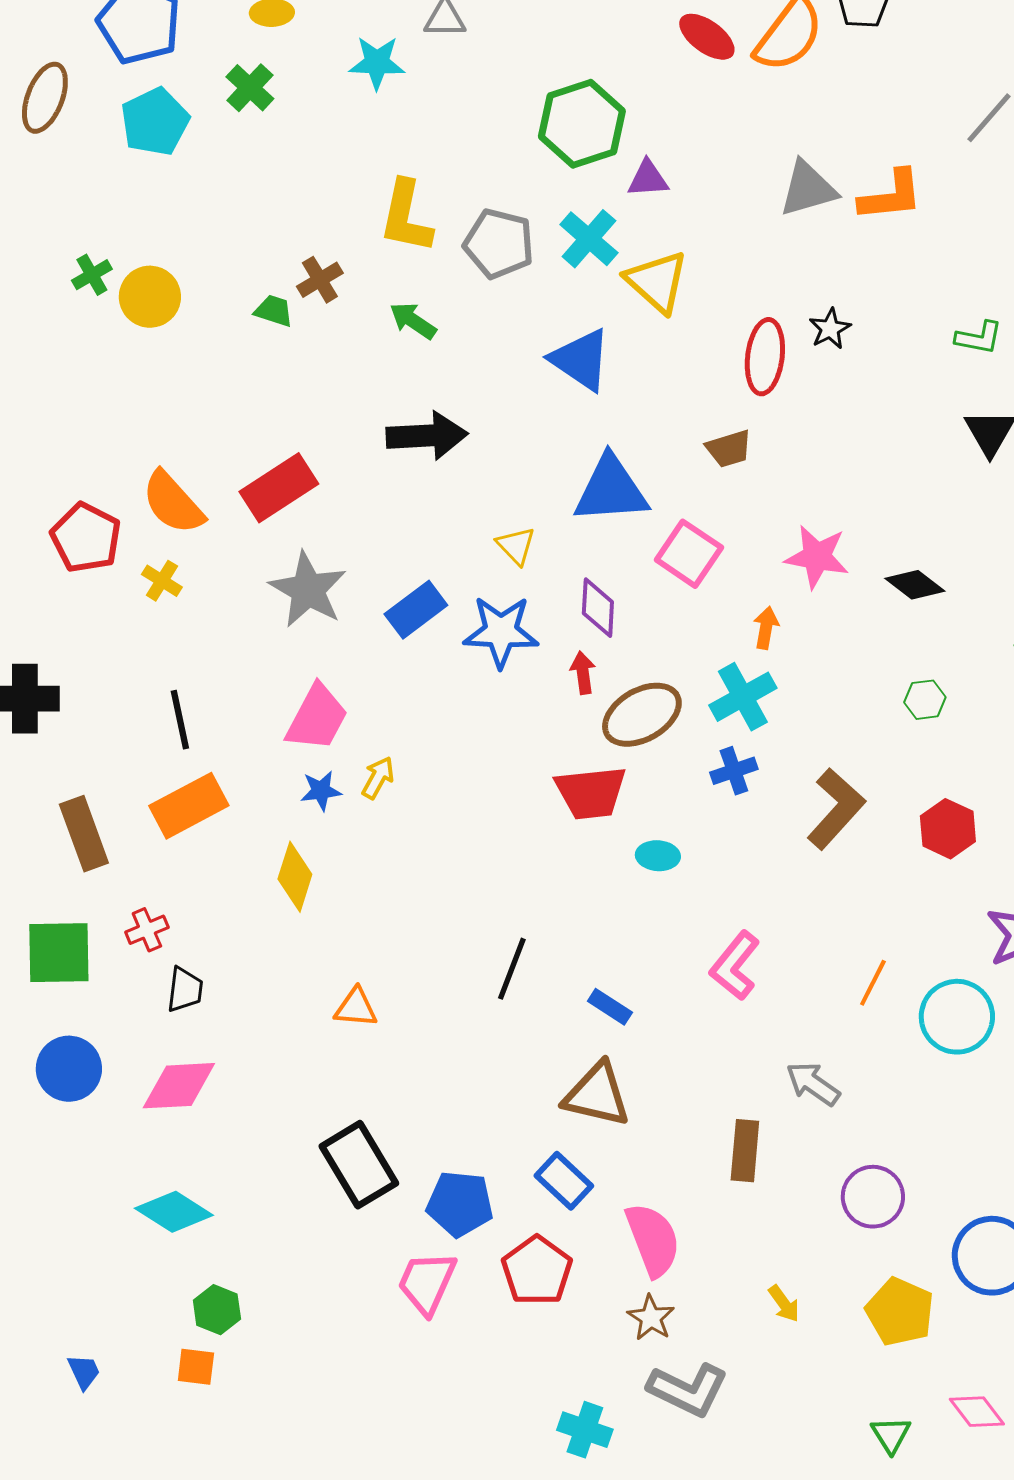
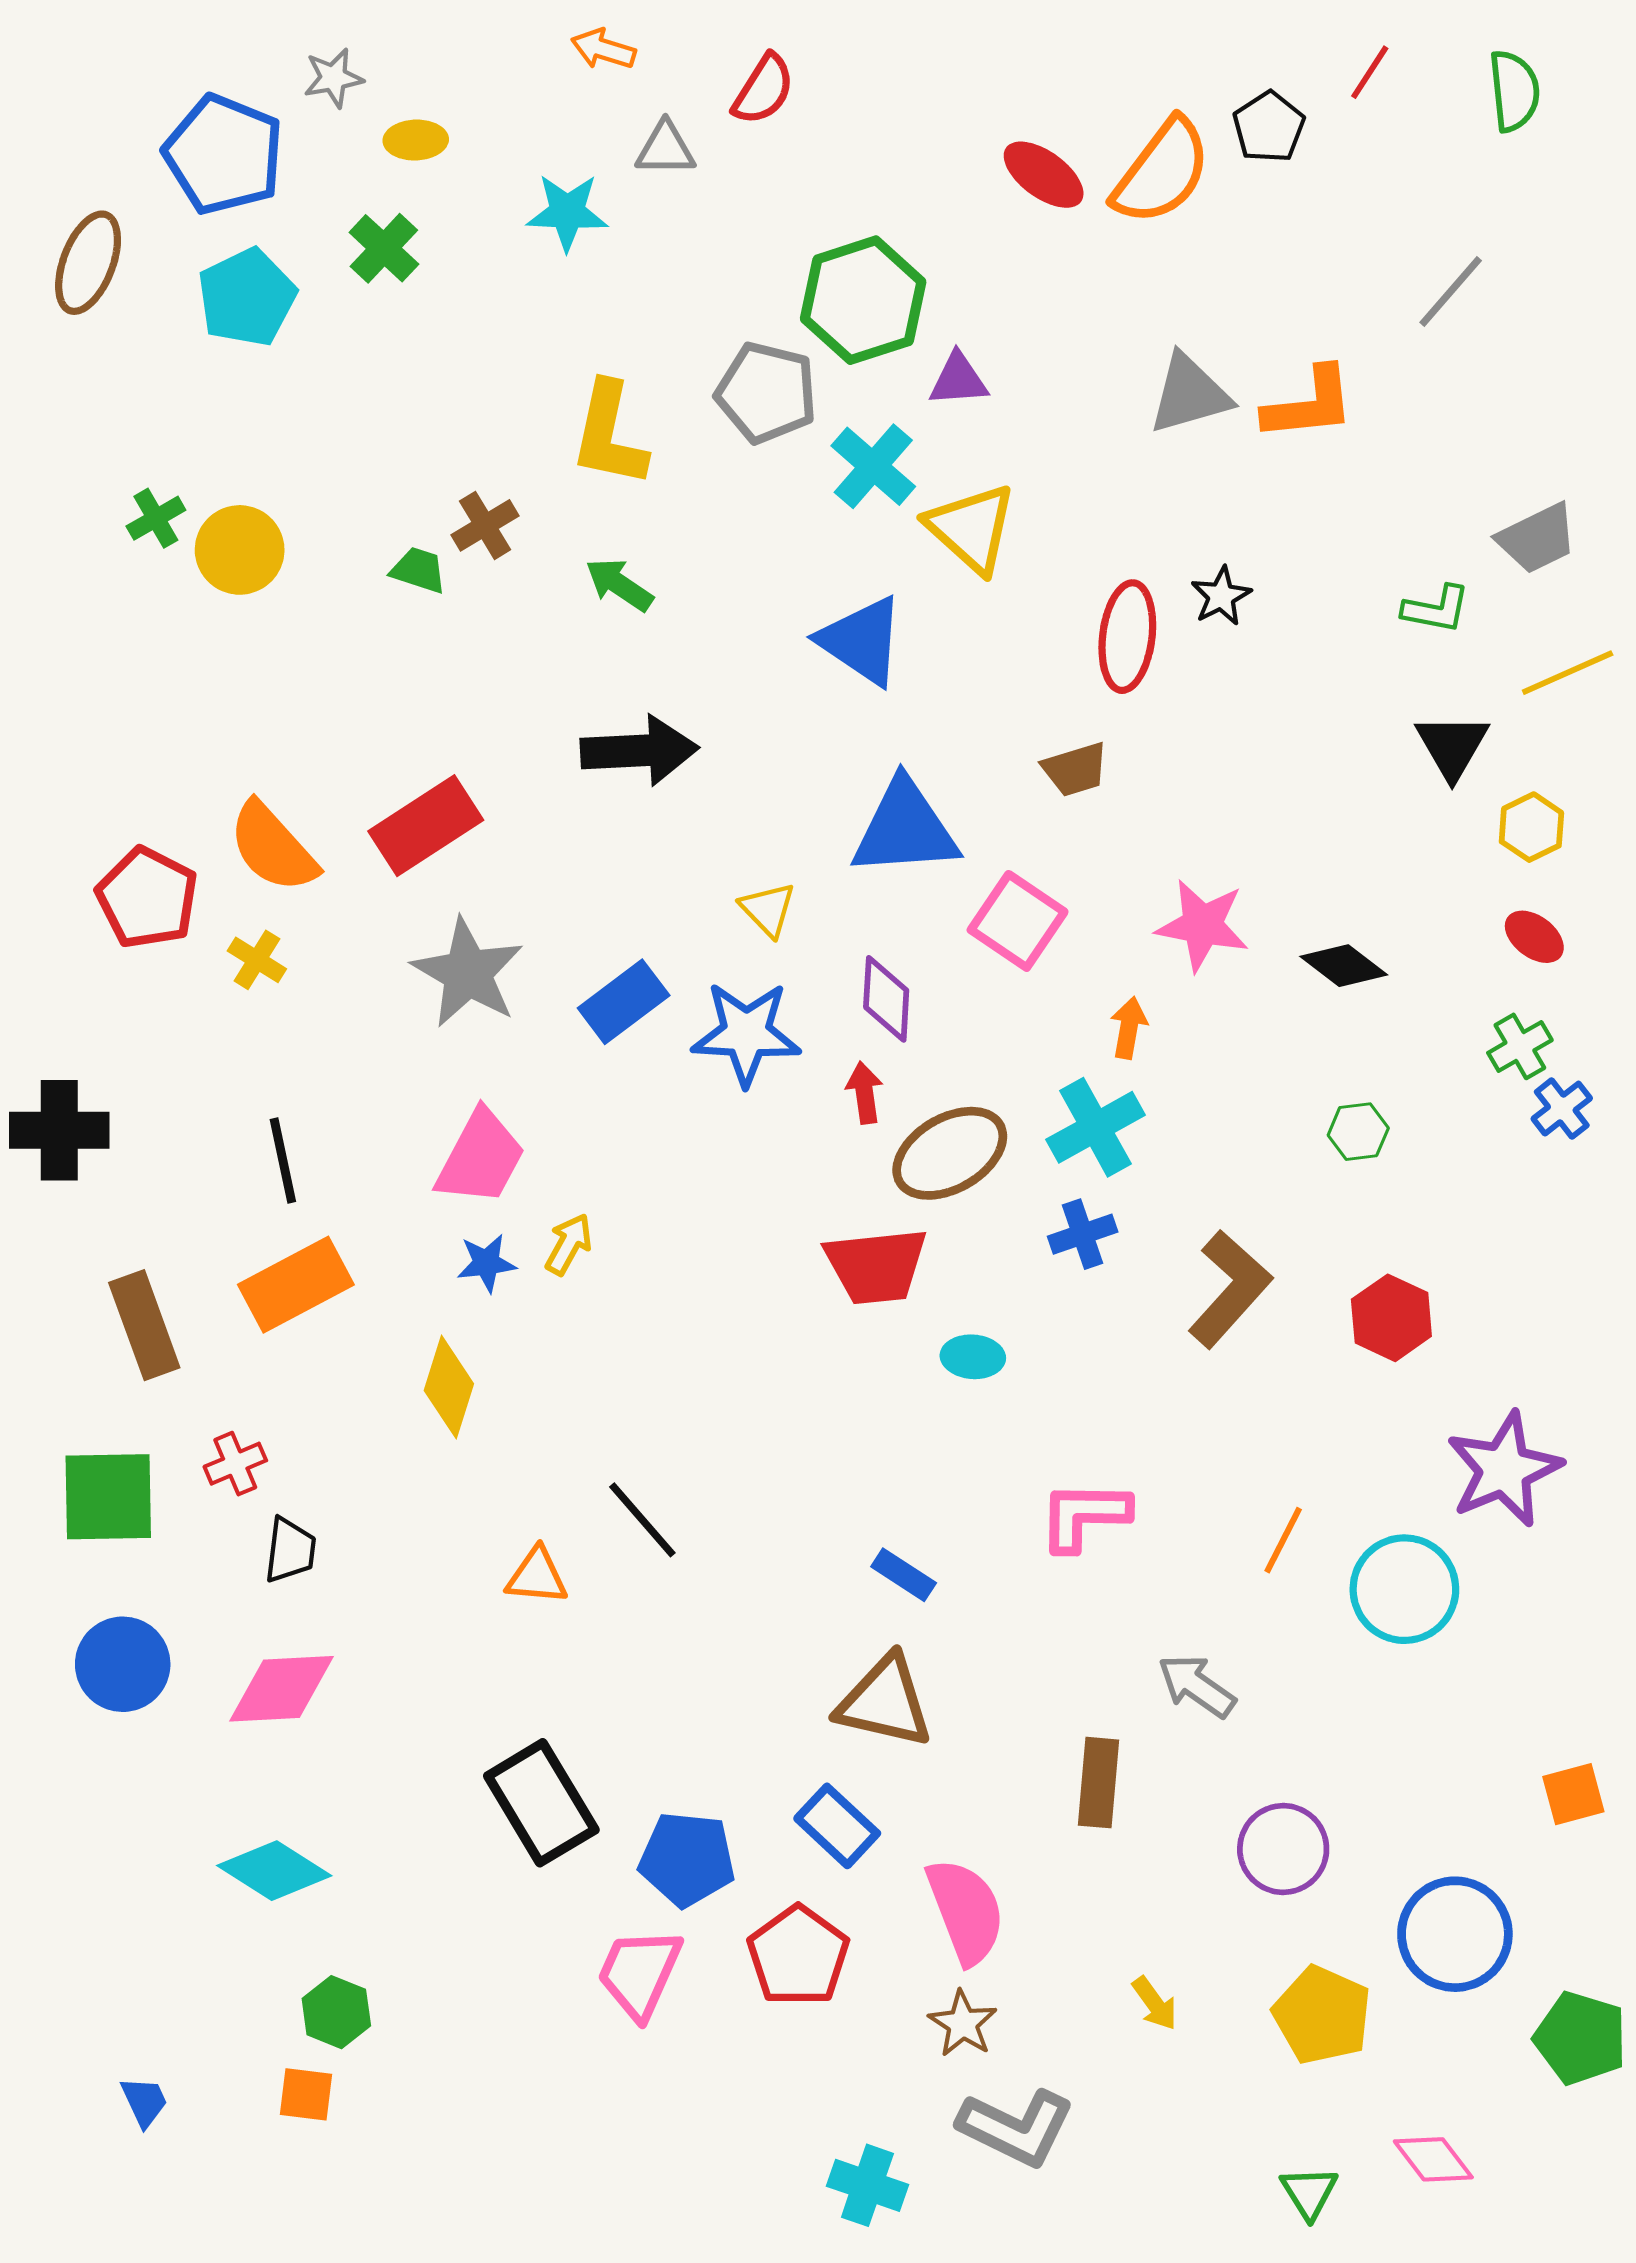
gray pentagon: (499, 244) -> (766, 393), moved
pink L-shape: (735, 966) -> (1084, 1516), turned 52
black line: (512, 969) -> (642, 1520), moved, turned -62

